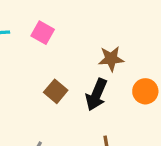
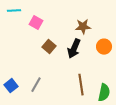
pink square: (43, 33) -> (36, 23), moved

